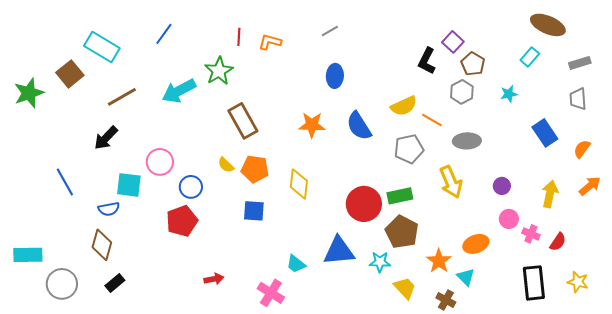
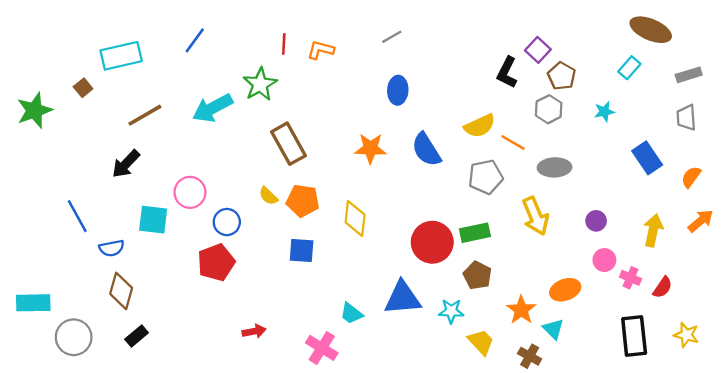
cyan rectangle: (102, 47) -> (121, 56), turned -44
brown square: (70, 74) -> (83, 88), size x0.6
blue semicircle: (109, 209) -> (112, 248), moved
brown pentagon: (402, 232) -> (477, 275), size x0.7

